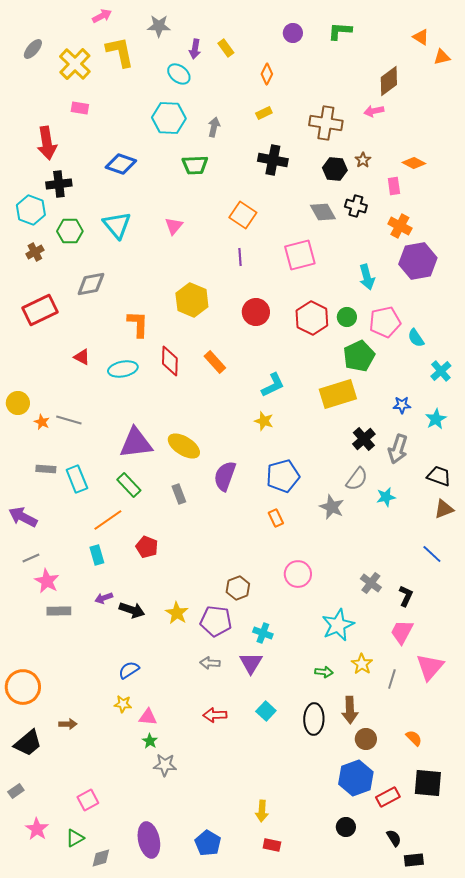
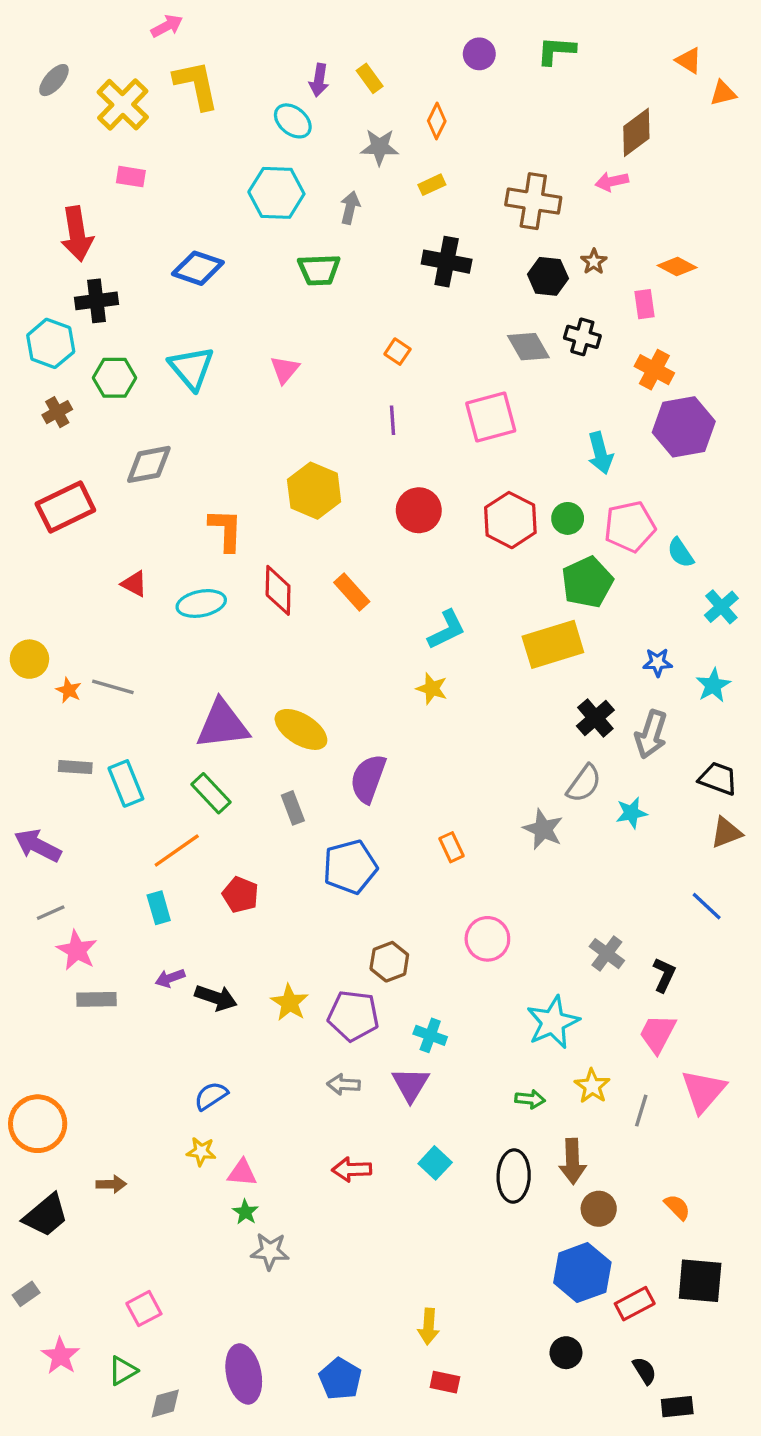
gray star: (159, 26) -> (380, 147), moved
orange square: (243, 215) -> (397, 352), size x0.6
blue pentagon: (283, 476) -> (350, 867), moved

